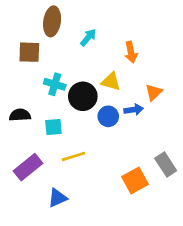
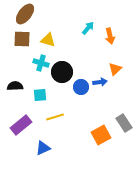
brown ellipse: (52, 21) -> (25, 14), moved, turned 30
cyan arrow: (88, 37) -> (88, 28), moved
orange arrow: (131, 52) -> (110, 36), moved
yellow triangle: (111, 82) -> (48, 40), moved

